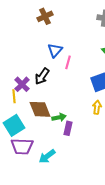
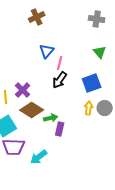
black arrow: (42, 76) -> (60, 80), moved
purple cross: (22, 84) -> (23, 90), moved
brown diamond: (40, 109) -> (32, 110), turned -35

